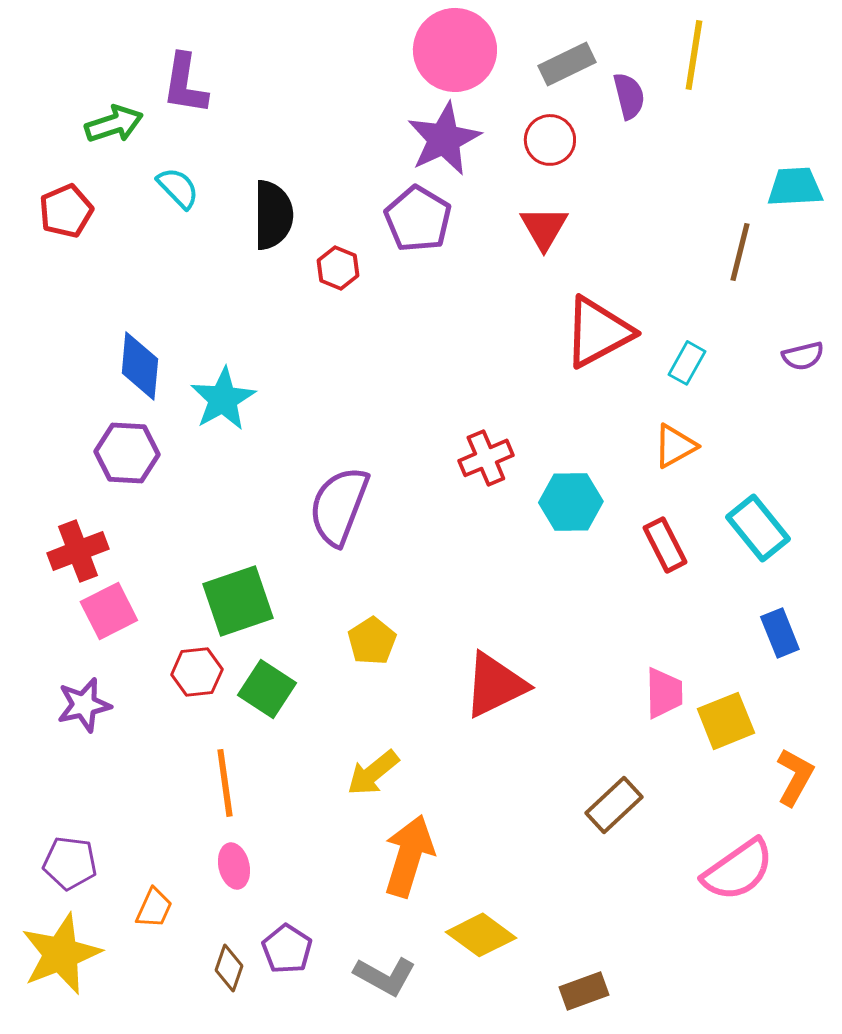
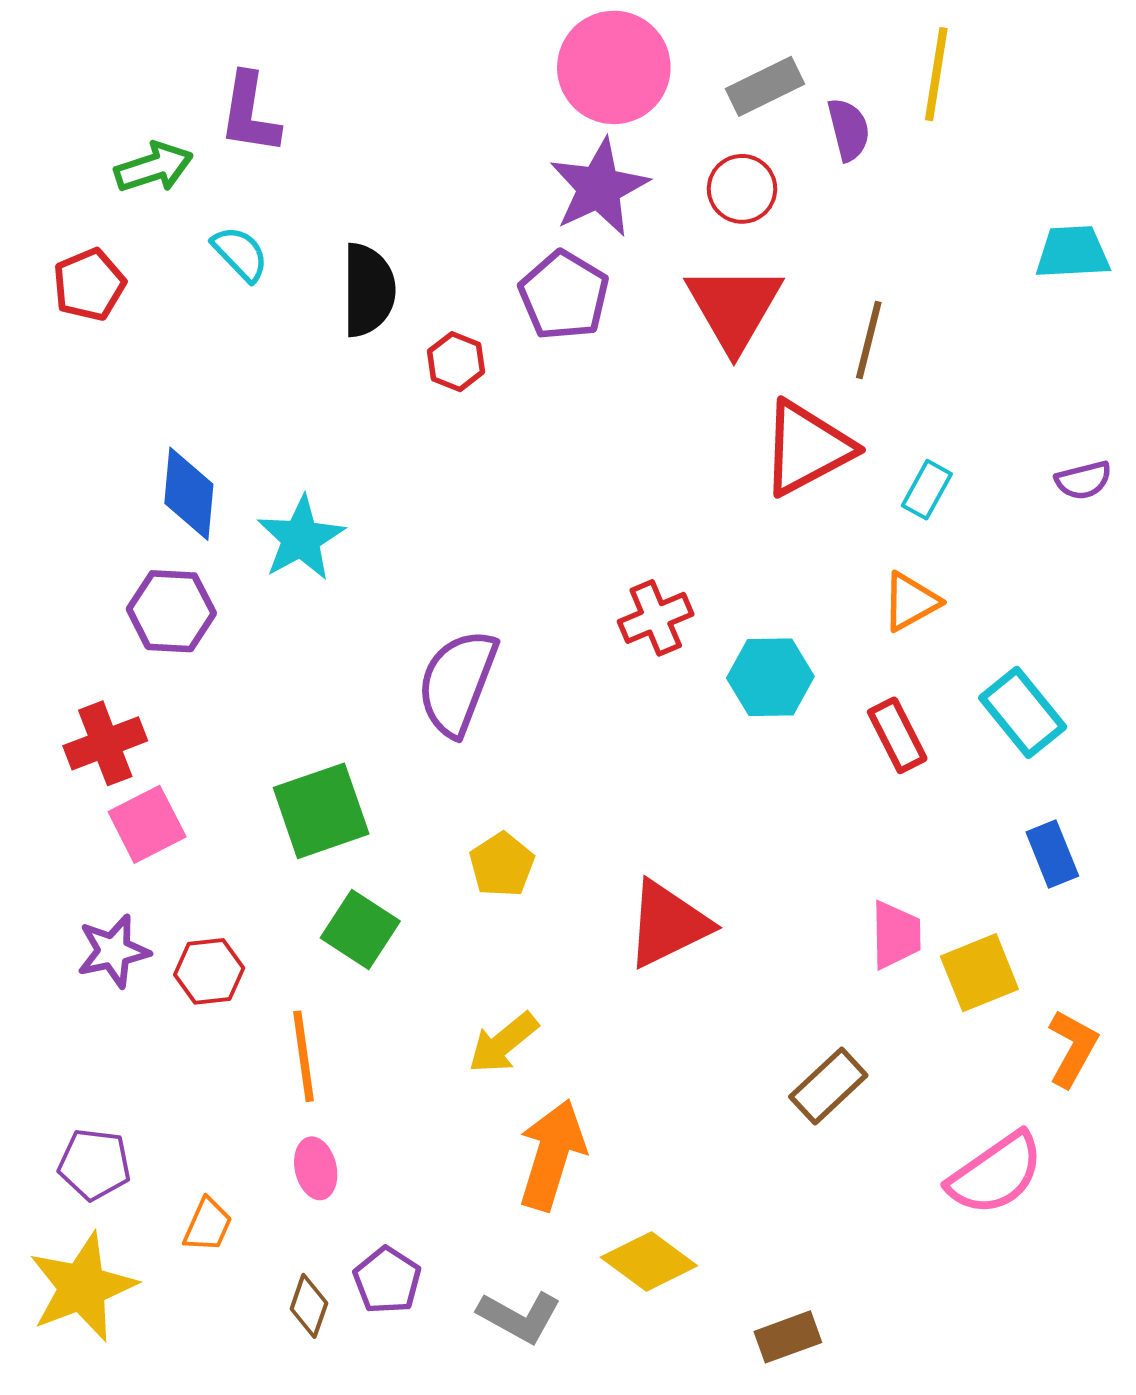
red triangle: (544, 228) -> (734, 308), size x1.5
brown line: (740, 252) -> (869, 340), moved
red hexagon: (197, 672) -> (209, 971), moved

